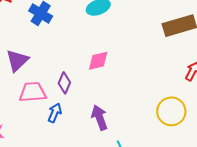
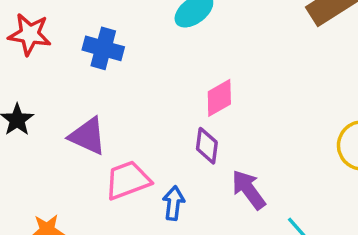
purple triangle: (17, 61) -> (88, 136), turned -35
purple diamond: (64, 83) -> (207, 146), moved

